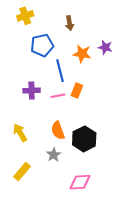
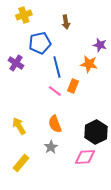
orange star: (82, 54) -> (89, 64), moved
purple cross: (32, 91) -> (16, 63), moved, turned 35
pink line: (58, 96) -> (55, 91), turned 48
black hexagon: (84, 139) -> (96, 132), moved
pink diamond: (80, 182) -> (85, 157), moved

